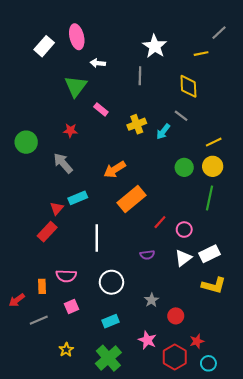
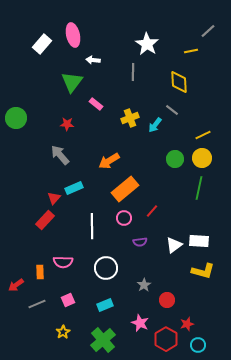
green circle: (26, 142) -> (16, 118), moved
pink circle: (184, 230) -> (124, 218), moved
white rectangle: (209, 254) -> (199, 241), turned 30
pink square: (71, 306) -> (68, 300), moved

